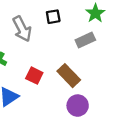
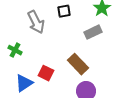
red square: (34, 76) -> (46, 73), moved

